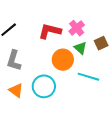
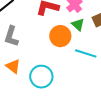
cyan circle: (44, 86) -> (41, 77), moved

